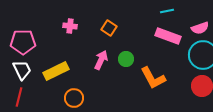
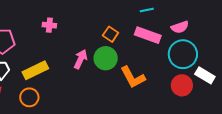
orange square: (109, 28) -> (111, 34), moved
green circle: (126, 59) -> (106, 58), size x1.5
orange circle: (74, 98) -> (29, 97), moved

